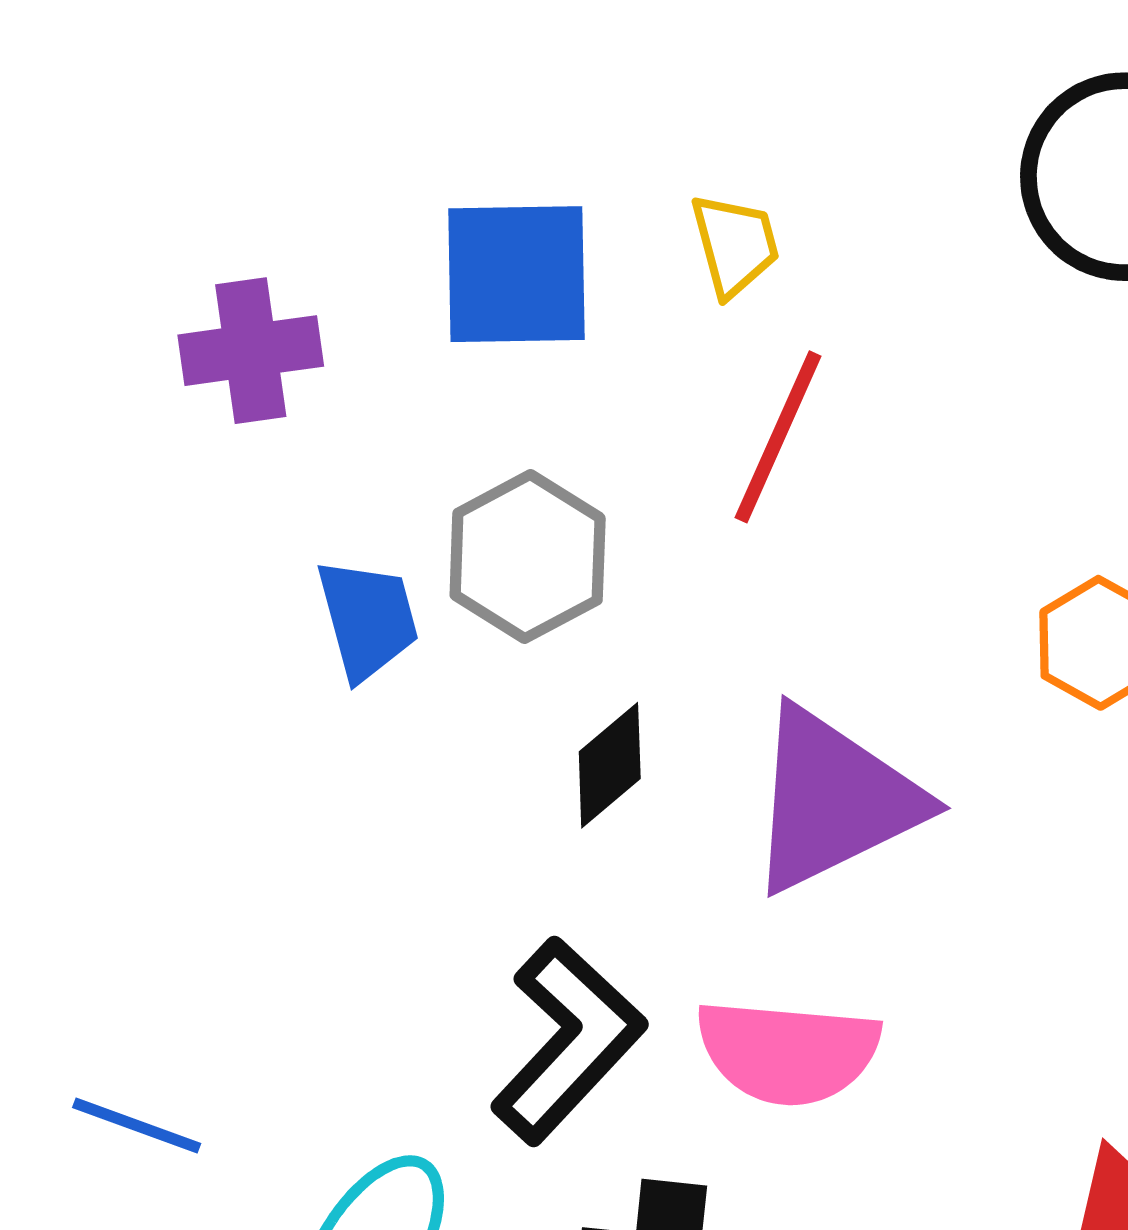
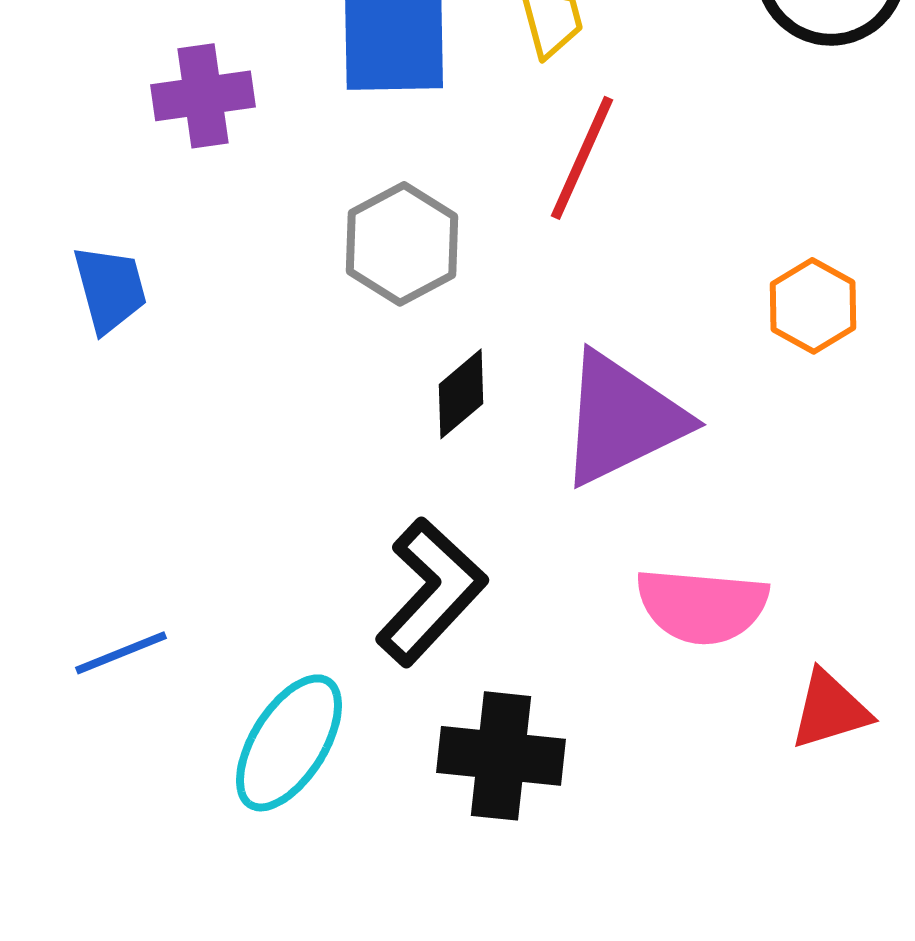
blue trapezoid: (368, 619) -> (110, 289), moved
pink semicircle: (788, 1052) -> (702, 606), moved
blue line: (137, 1126) -> (121, 653), turned -42

